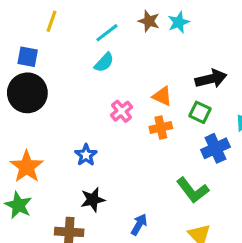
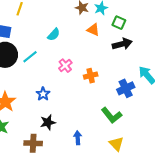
cyan line: (107, 33) -> (30, 57), moved
orange triangle: (162, 96) -> (93, 30), moved
green square: (200, 112) -> (119, 23), moved
blue arrow: (139, 224) -> (78, 138), turned -32

